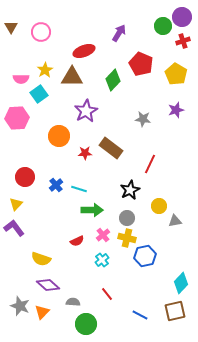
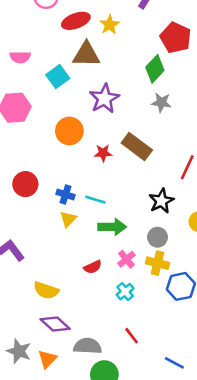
red ellipse: (84, 51) -> (76, 21), moved
yellow star: (45, 70) -> (110, 25), moved
green diamond: (113, 80) -> (155, 69), moved
cyan square: (39, 94) -> (58, 77), moved
gray star: (143, 119) -> (161, 102), moved
blue cross: (56, 185) -> (66, 194), turned -32
yellow triangle: (16, 204) -> (68, 219), moved
gray semicircle: (73, 302) -> (88, 346), size x1.5

